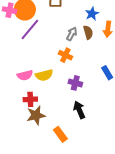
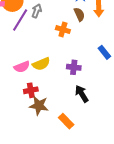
gray arrow: (72, 34) -> (37, 11), moved
orange cross: (65, 55) -> (63, 30), moved
brown star: (36, 115) -> (39, 106), turned 30

